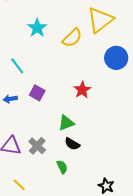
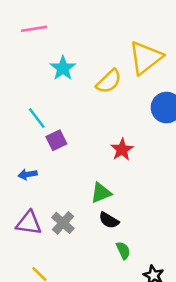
purple square: (37, 93) -> (56, 140), moved, turned 35
blue arrow: (10, 99) -> (28, 174), moved
green semicircle: (62, 167) -> (123, 250), moved

